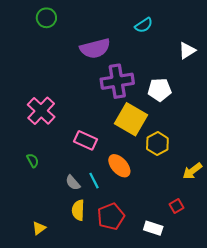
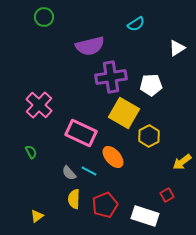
pink rectangle: (86, 140) -> (81, 133), size x1.4
cyan line: (94, 181) -> (89, 171), turned -35
white rectangle: (153, 228) -> (145, 216), size x1.5

